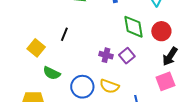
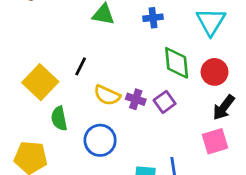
yellow square: (36, 48) -> (40, 82), size x1.4
green semicircle: (52, 73) -> (59, 118), turned 48
yellow semicircle: (109, 86) -> (107, 95), moved

